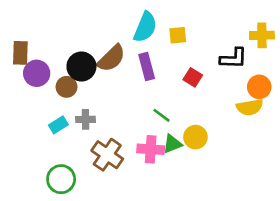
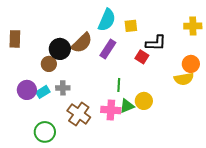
black L-shape: (233, 58) -> (156, 43), moved
purple rectangle: (147, 67) -> (108, 49), turned 48
purple circle: (37, 73) -> (27, 90), moved
green line: (162, 115) -> (119, 85), turned 56

